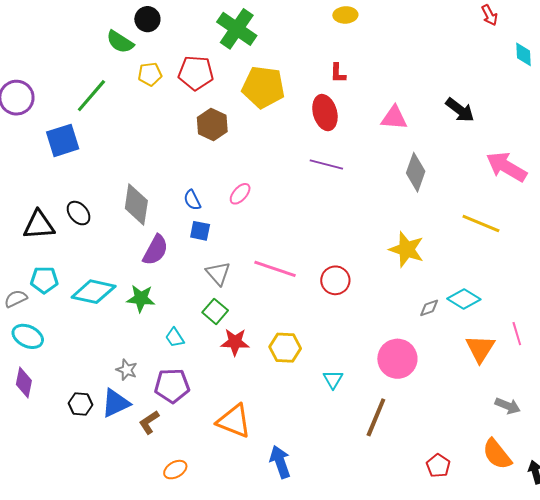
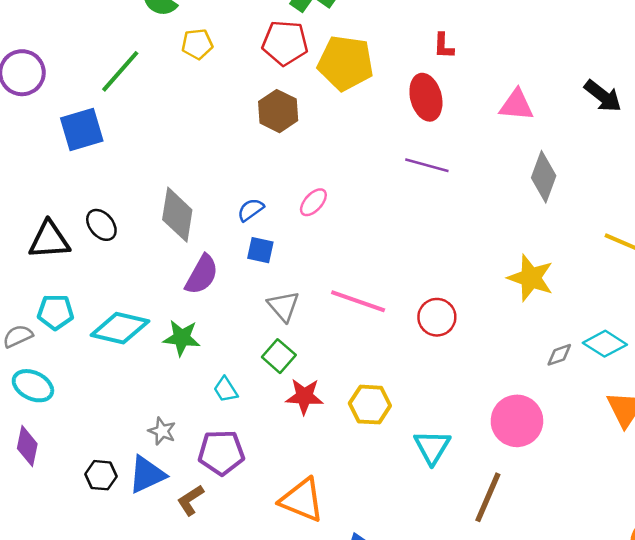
red pentagon: (196, 73) -> (285, 43), moved
blue semicircle: (192, 200) -> (251, 210), turned 80
cyan triangle: (333, 379) -> (432, 447), size x1.4

